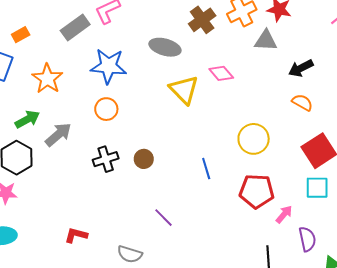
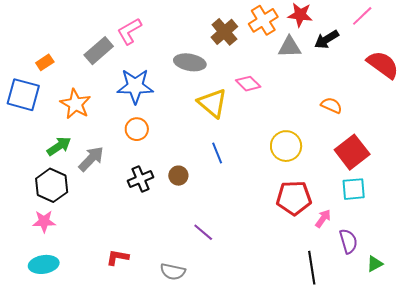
black arrow: (301, 68) -> (327, 39), moved
blue line: (206, 169) -> (217, 153), moved

